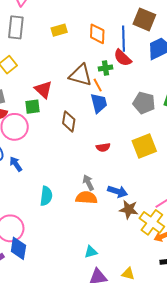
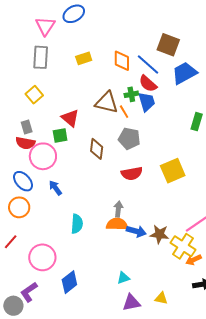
blue line: (123, 39) -> (148, 65), turned -45
blue trapezoid: (99, 103) -> (147, 102), moved
gray pentagon: (144, 103) -> (129, 138), moved
red semicircle: (103, 147) -> (132, 173), size x1.5
blue arrow: (16, 164) -> (55, 188), moved
gray arrow: (88, 183) -> (118, 209), turned 35
blue arrow: (117, 191) -> (136, 231), moved
blue diamond: (18, 248) -> (69, 282), moved, turned 45

